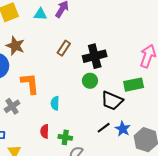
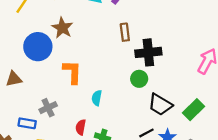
brown rectangle: (64, 48) -> (125, 32), moved, turned -49
green rectangle: (134, 85) -> (194, 110), moved, turned -42
gray cross: (12, 106) -> (48, 108), moved

